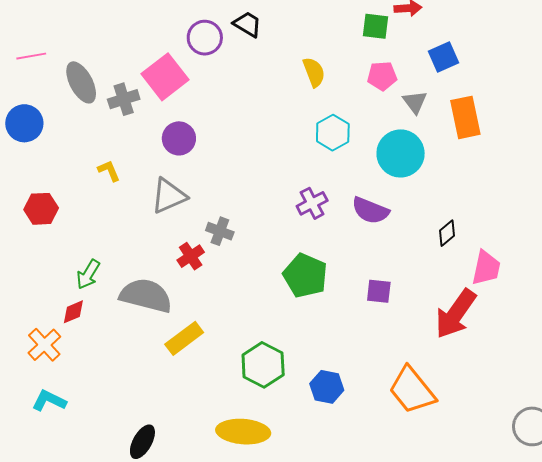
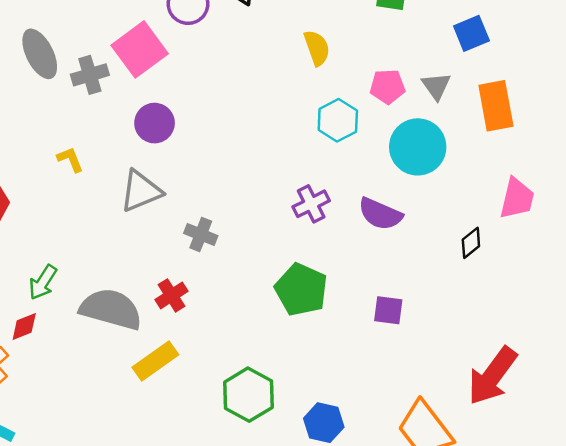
pink pentagon: (382, 76) -> (387, 87), moved
red cross: (191, 256) -> (172, 295), moved
pink trapezoid: (486, 268) -> (517, 198), moved
red arrow: (456, 314) -> (492, 376), moved

